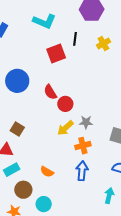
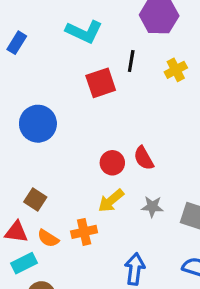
red semicircle: (50, 92) -> (144, 158), moved
gray star: (86, 122) -> (152, 207), moved
orange cross: (83, 146) -> (84, 232), moved
orange semicircle: (47, 172) -> (48, 238), moved

